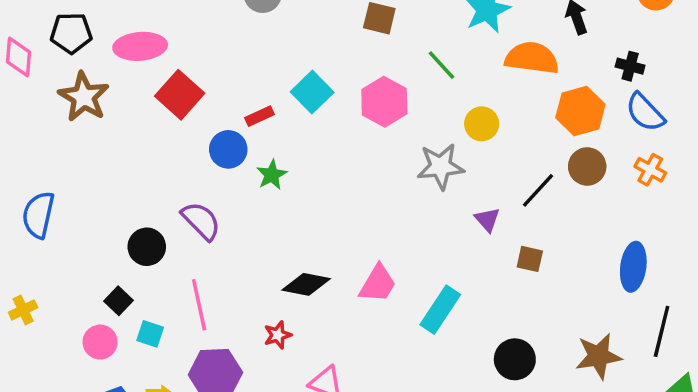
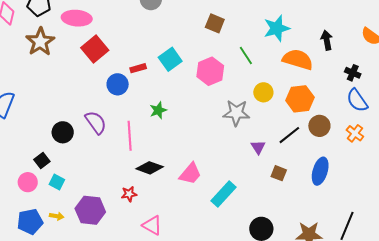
orange hexagon: (580, 111) -> (300, 99), moved
green star: (272, 175) -> (158, 110), moved
blue ellipse: (633, 267) -> (320, 171), moved
pink line: (199, 305) -> (130, 136), moved

